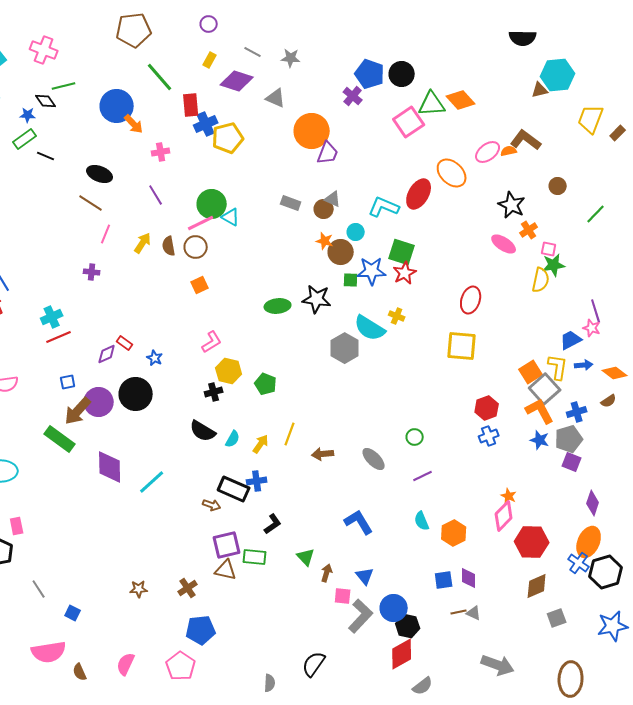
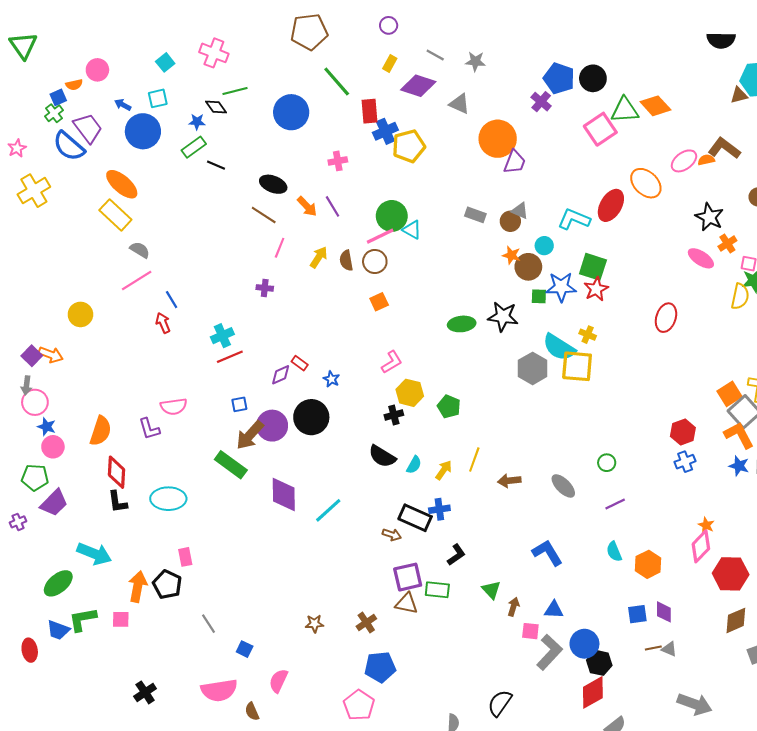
orange arrow: (134, 124) -> (307, 206), moved
yellow square: (462, 346) -> (577, 366), moved
blue triangle: (365, 576) -> (554, 610), turned -48
pink semicircle: (126, 664) -> (278, 681), moved

